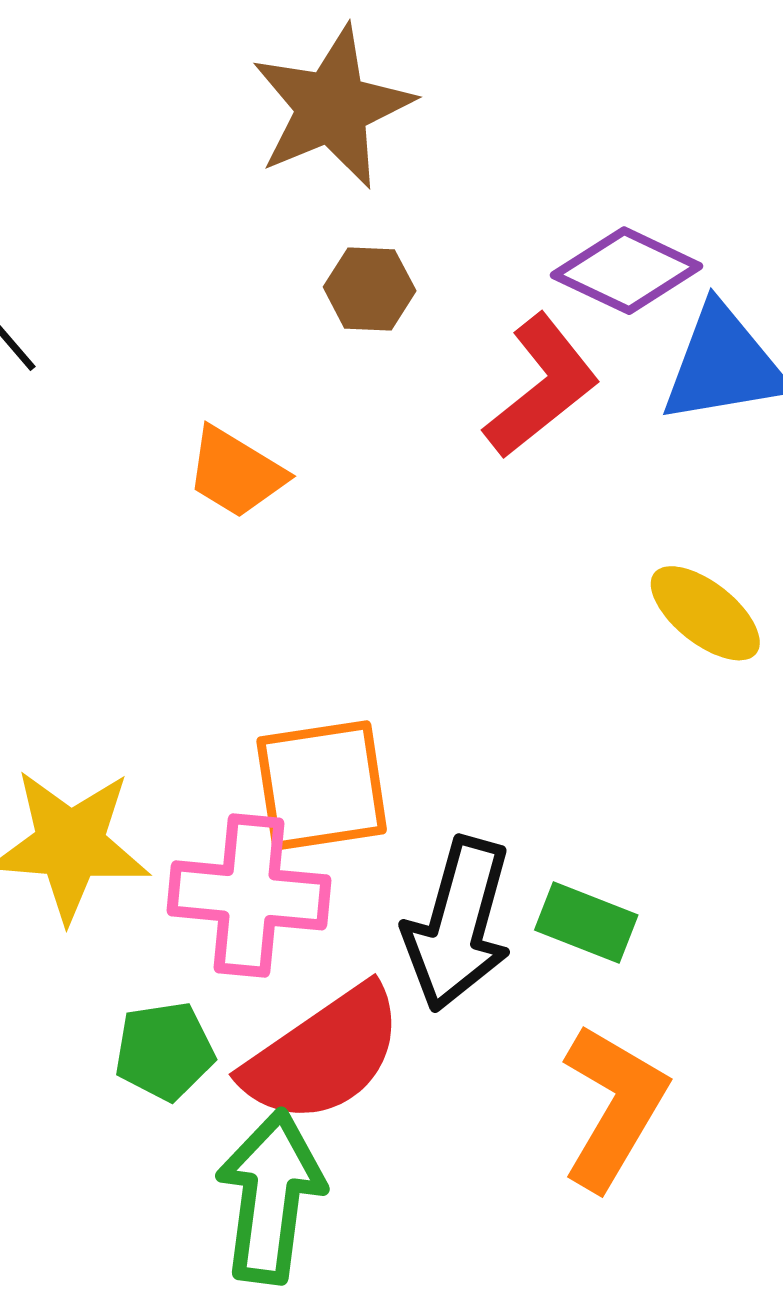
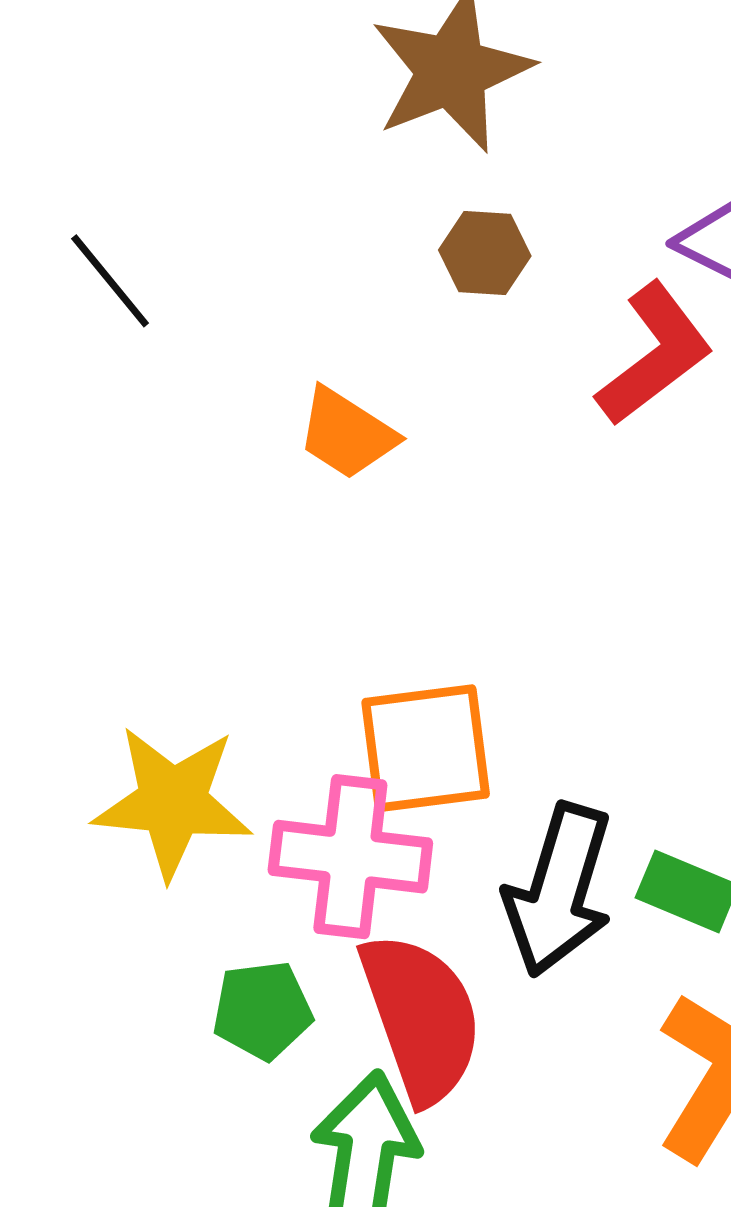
red semicircle: (323, 1055) -> (421, 1018), turned -76

